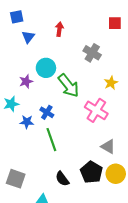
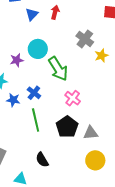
blue triangle: (28, 37) -> (32, 14), moved
yellow star: (111, 83) -> (101, 56), moved
pink cross: (96, 110) -> (73, 98), moved, size x0.7
gray triangle: (108, 147) -> (91, 133), turned -42
black pentagon: (91, 172) -> (67, 127), moved

